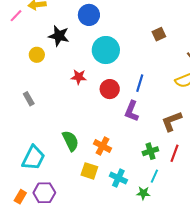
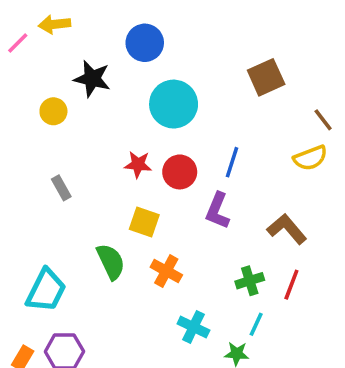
brown square: (159, 34) -> (266, 77), size x1.5
red star: (79, 77) -> (138, 165), moved
gray rectangle: (29, 99) -> (61, 188), moved
brown L-shape: (172, 121) -> (287, 229), turned 70
yellow square: (89, 171) -> (144, 222), moved

